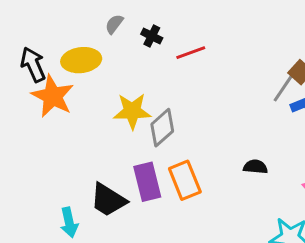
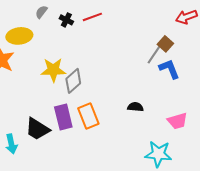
red line: (191, 53) -> (92, 17), moved

